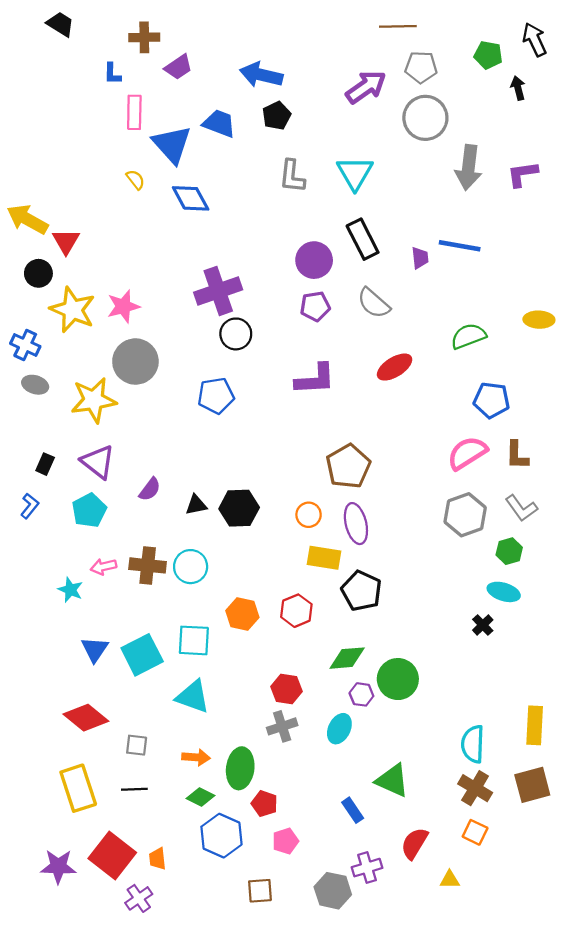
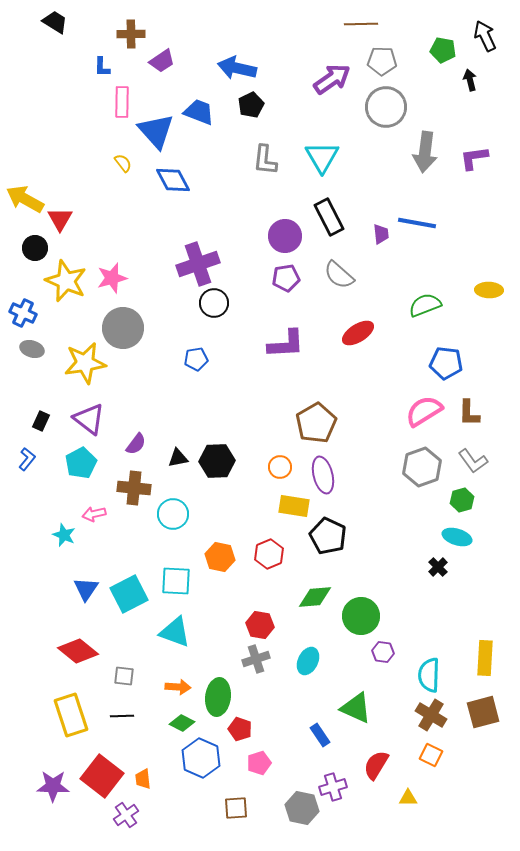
blue pentagon: (216, 396) -> (196, 359), size x0.7
brown cross: (148, 565) -> (134, 488), moved
purple hexagon: (361, 694) -> (383, 652), moved

